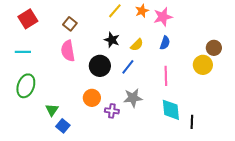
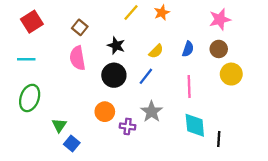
pink star: (163, 17) -> (220, 19), moved
black star: (112, 40) -> (116, 46), moved
brown circle: (214, 48) -> (219, 49), moved
gray star: (133, 98) -> (152, 112), turned -30

